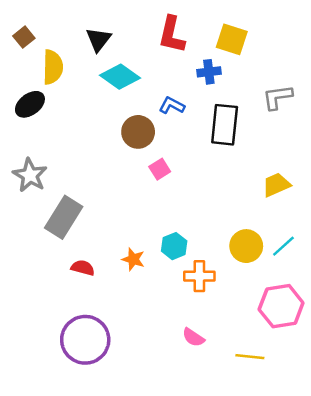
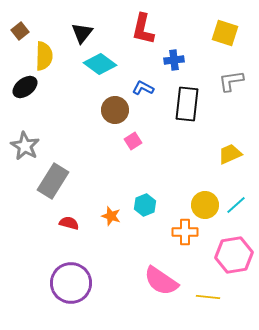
yellow square: (232, 39) -> (225, 33), moved
orange cross: (199, 276) -> (185, 232), moved
pink semicircle: (193, 337) -> (161, 281), size x1.8

